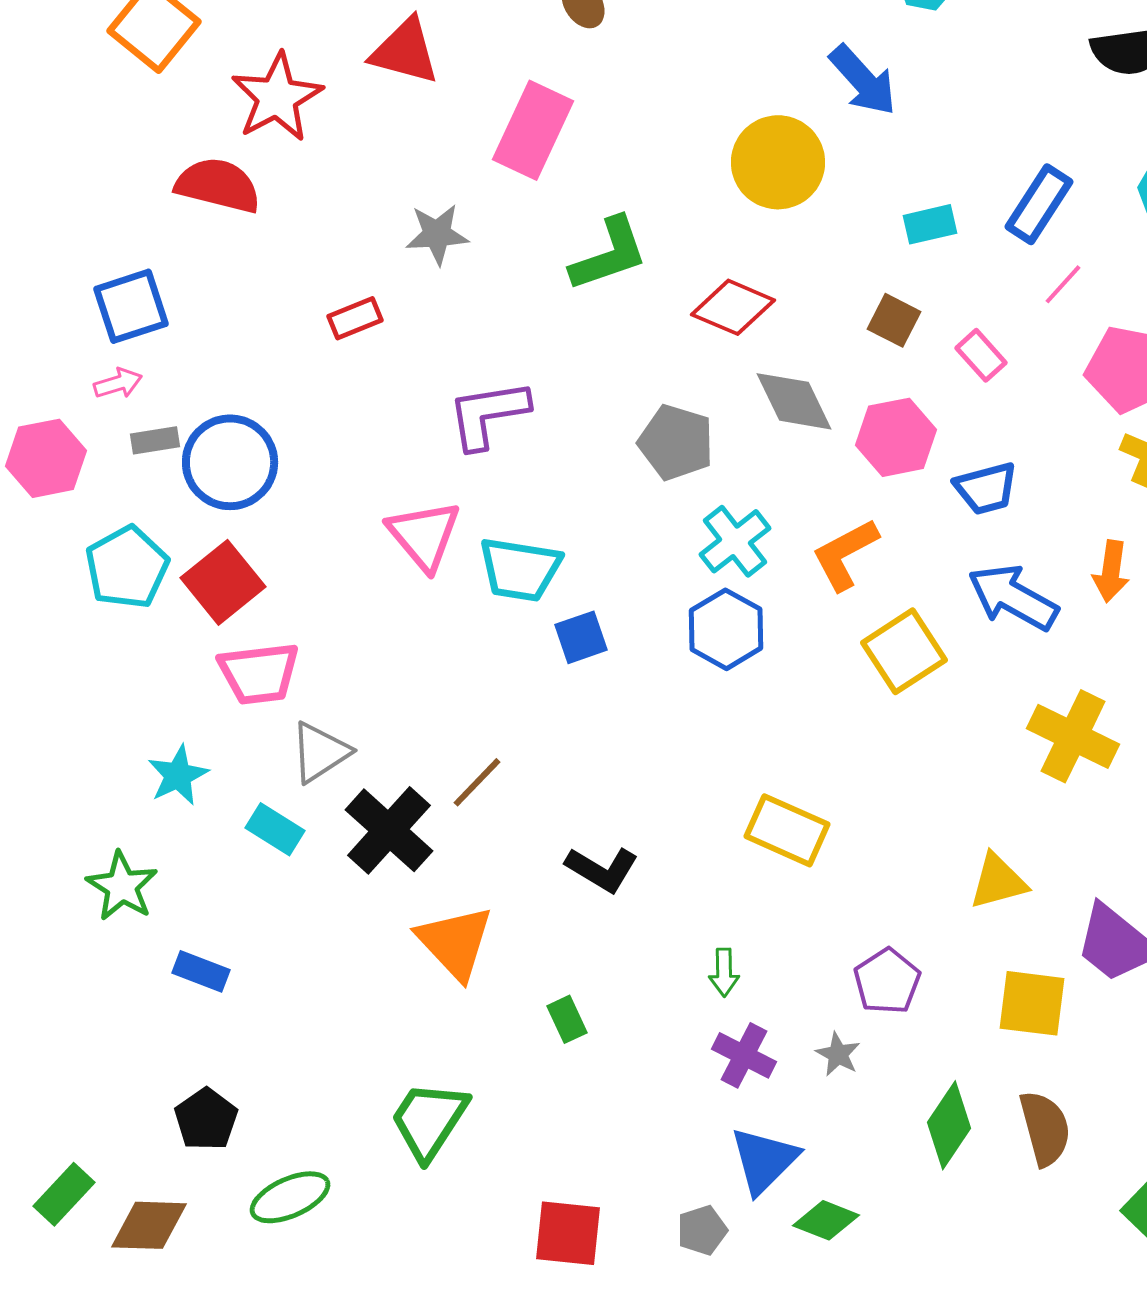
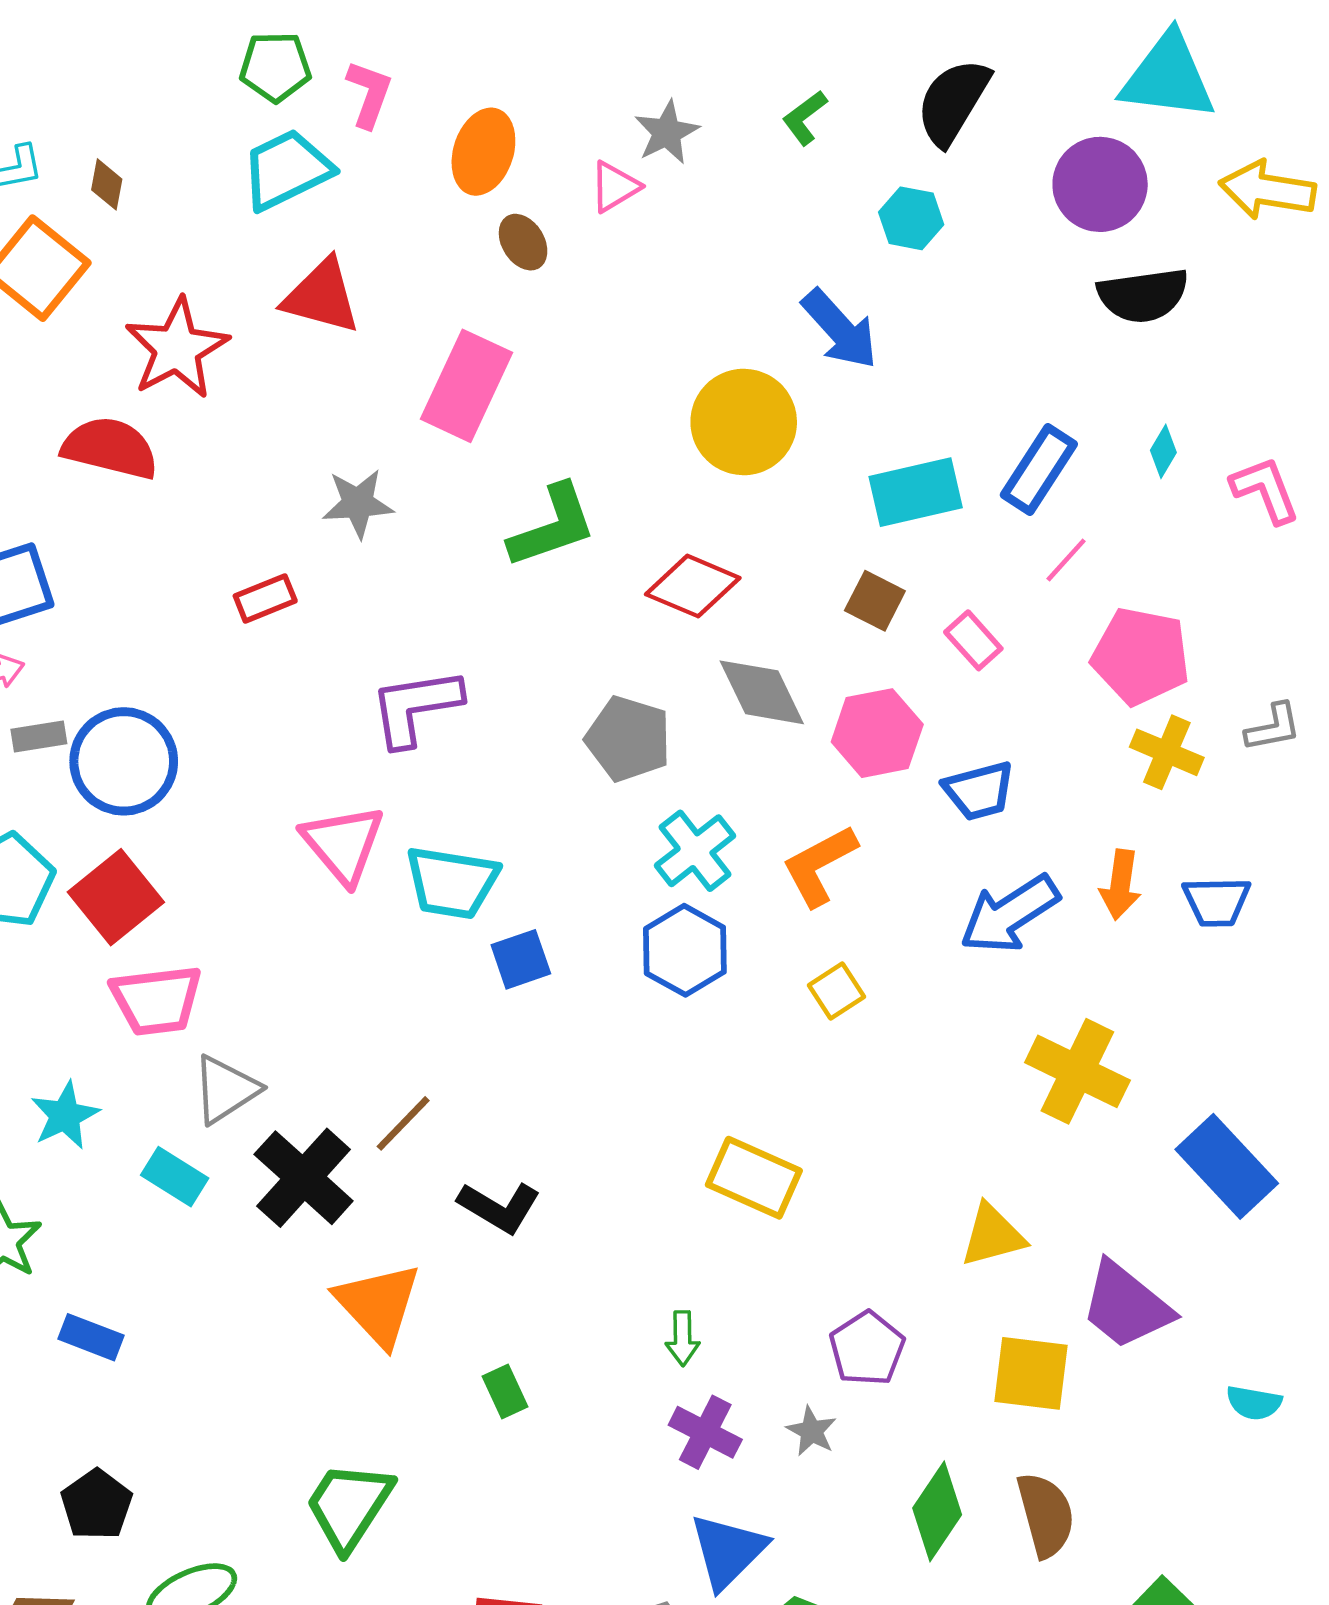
cyan rectangle: (930, 224) -> (916, 492), size x1.5
blue arrow: (1013, 597) -> (1010, 914), turned -62
yellow square: (904, 651) -> (836, 991), moved, size x0.6
black L-shape: (602, 869) -> (499, 1207), moved

